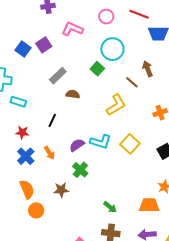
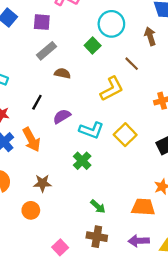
purple square: (44, 45) -> (42, 22), moved, turned 35
brown arrow: (148, 69) -> (150, 36), moved
purple semicircle: (77, 145) -> (62, 116), moved
orange arrow: (49, 153) -> (31, 140), size x1.5
green cross: (80, 170) -> (82, 161), moved
orange circle: (36, 210) -> (31, 210), moved

